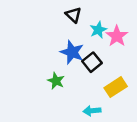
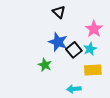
cyan star: (98, 30) -> (90, 49), moved
yellow rectangle: (116, 87) -> (93, 70), turned 30

